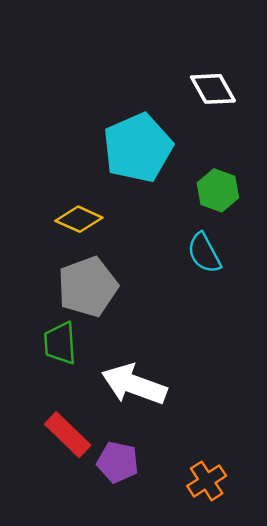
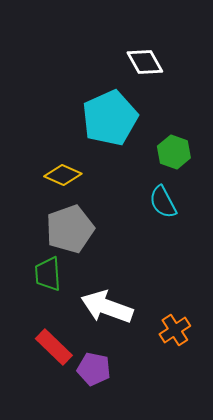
white diamond: (213, 89) -> (145, 62), moved
orange cross: (207, 481) -> (175, 330), moved

